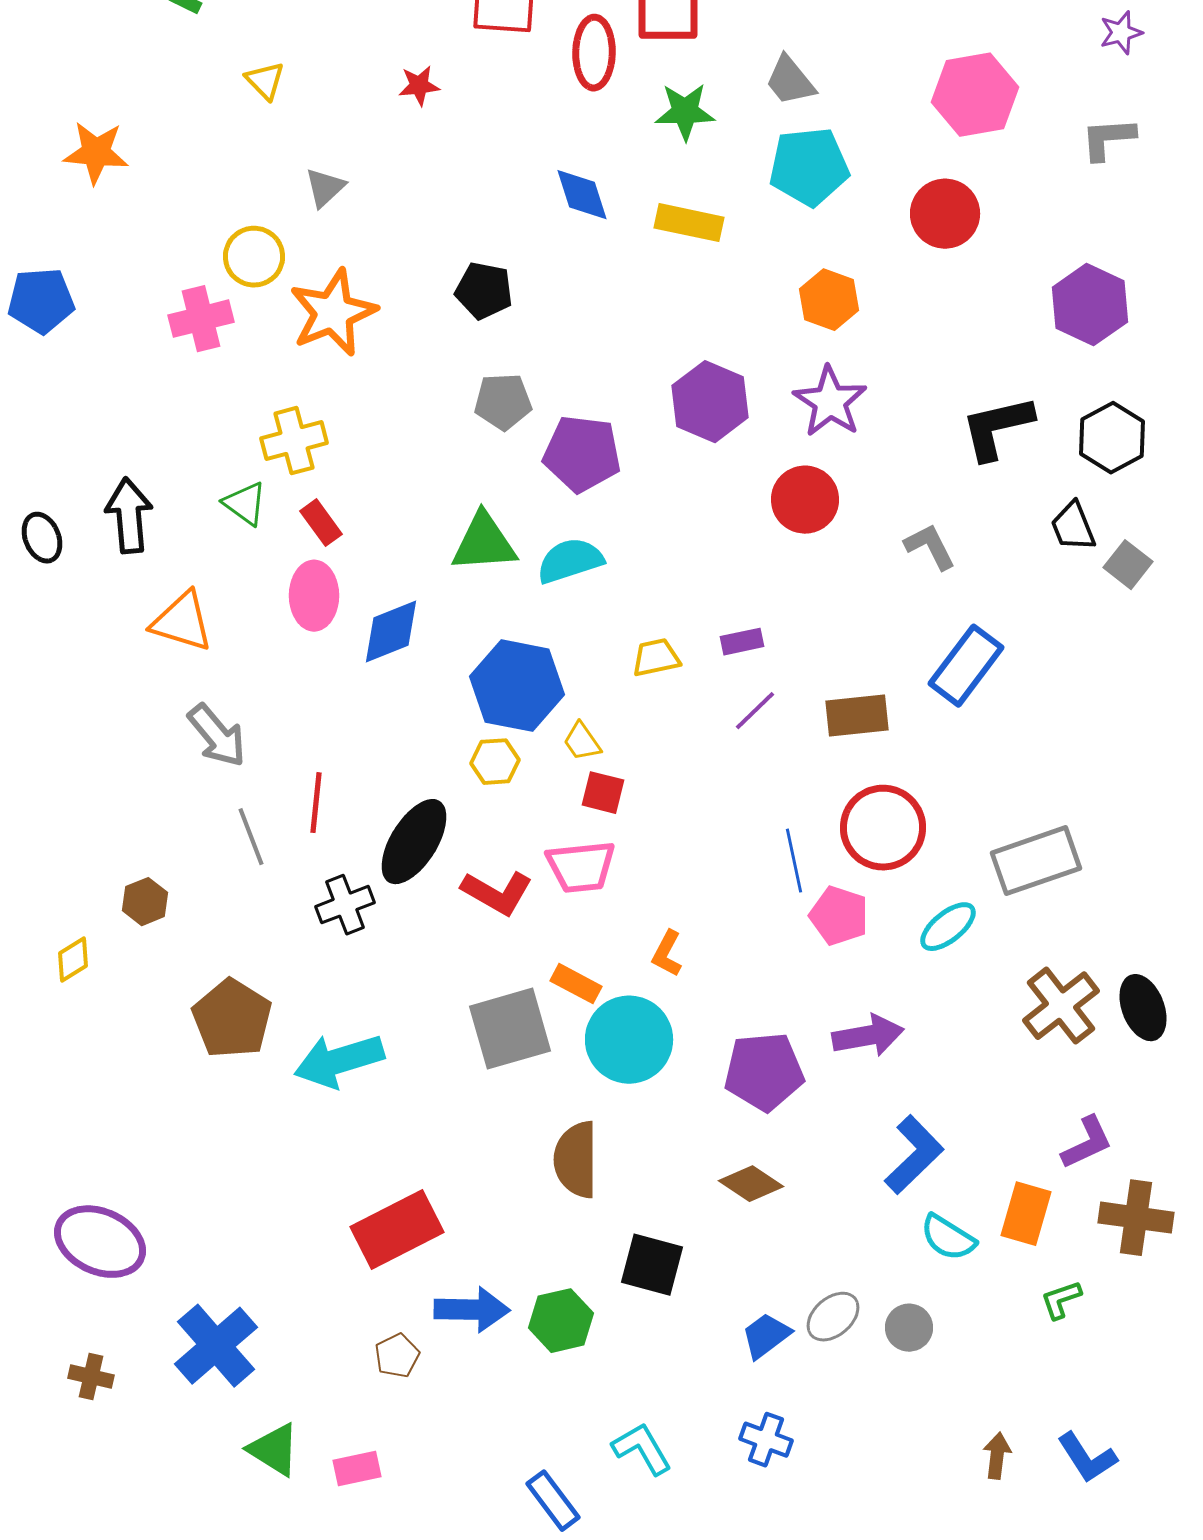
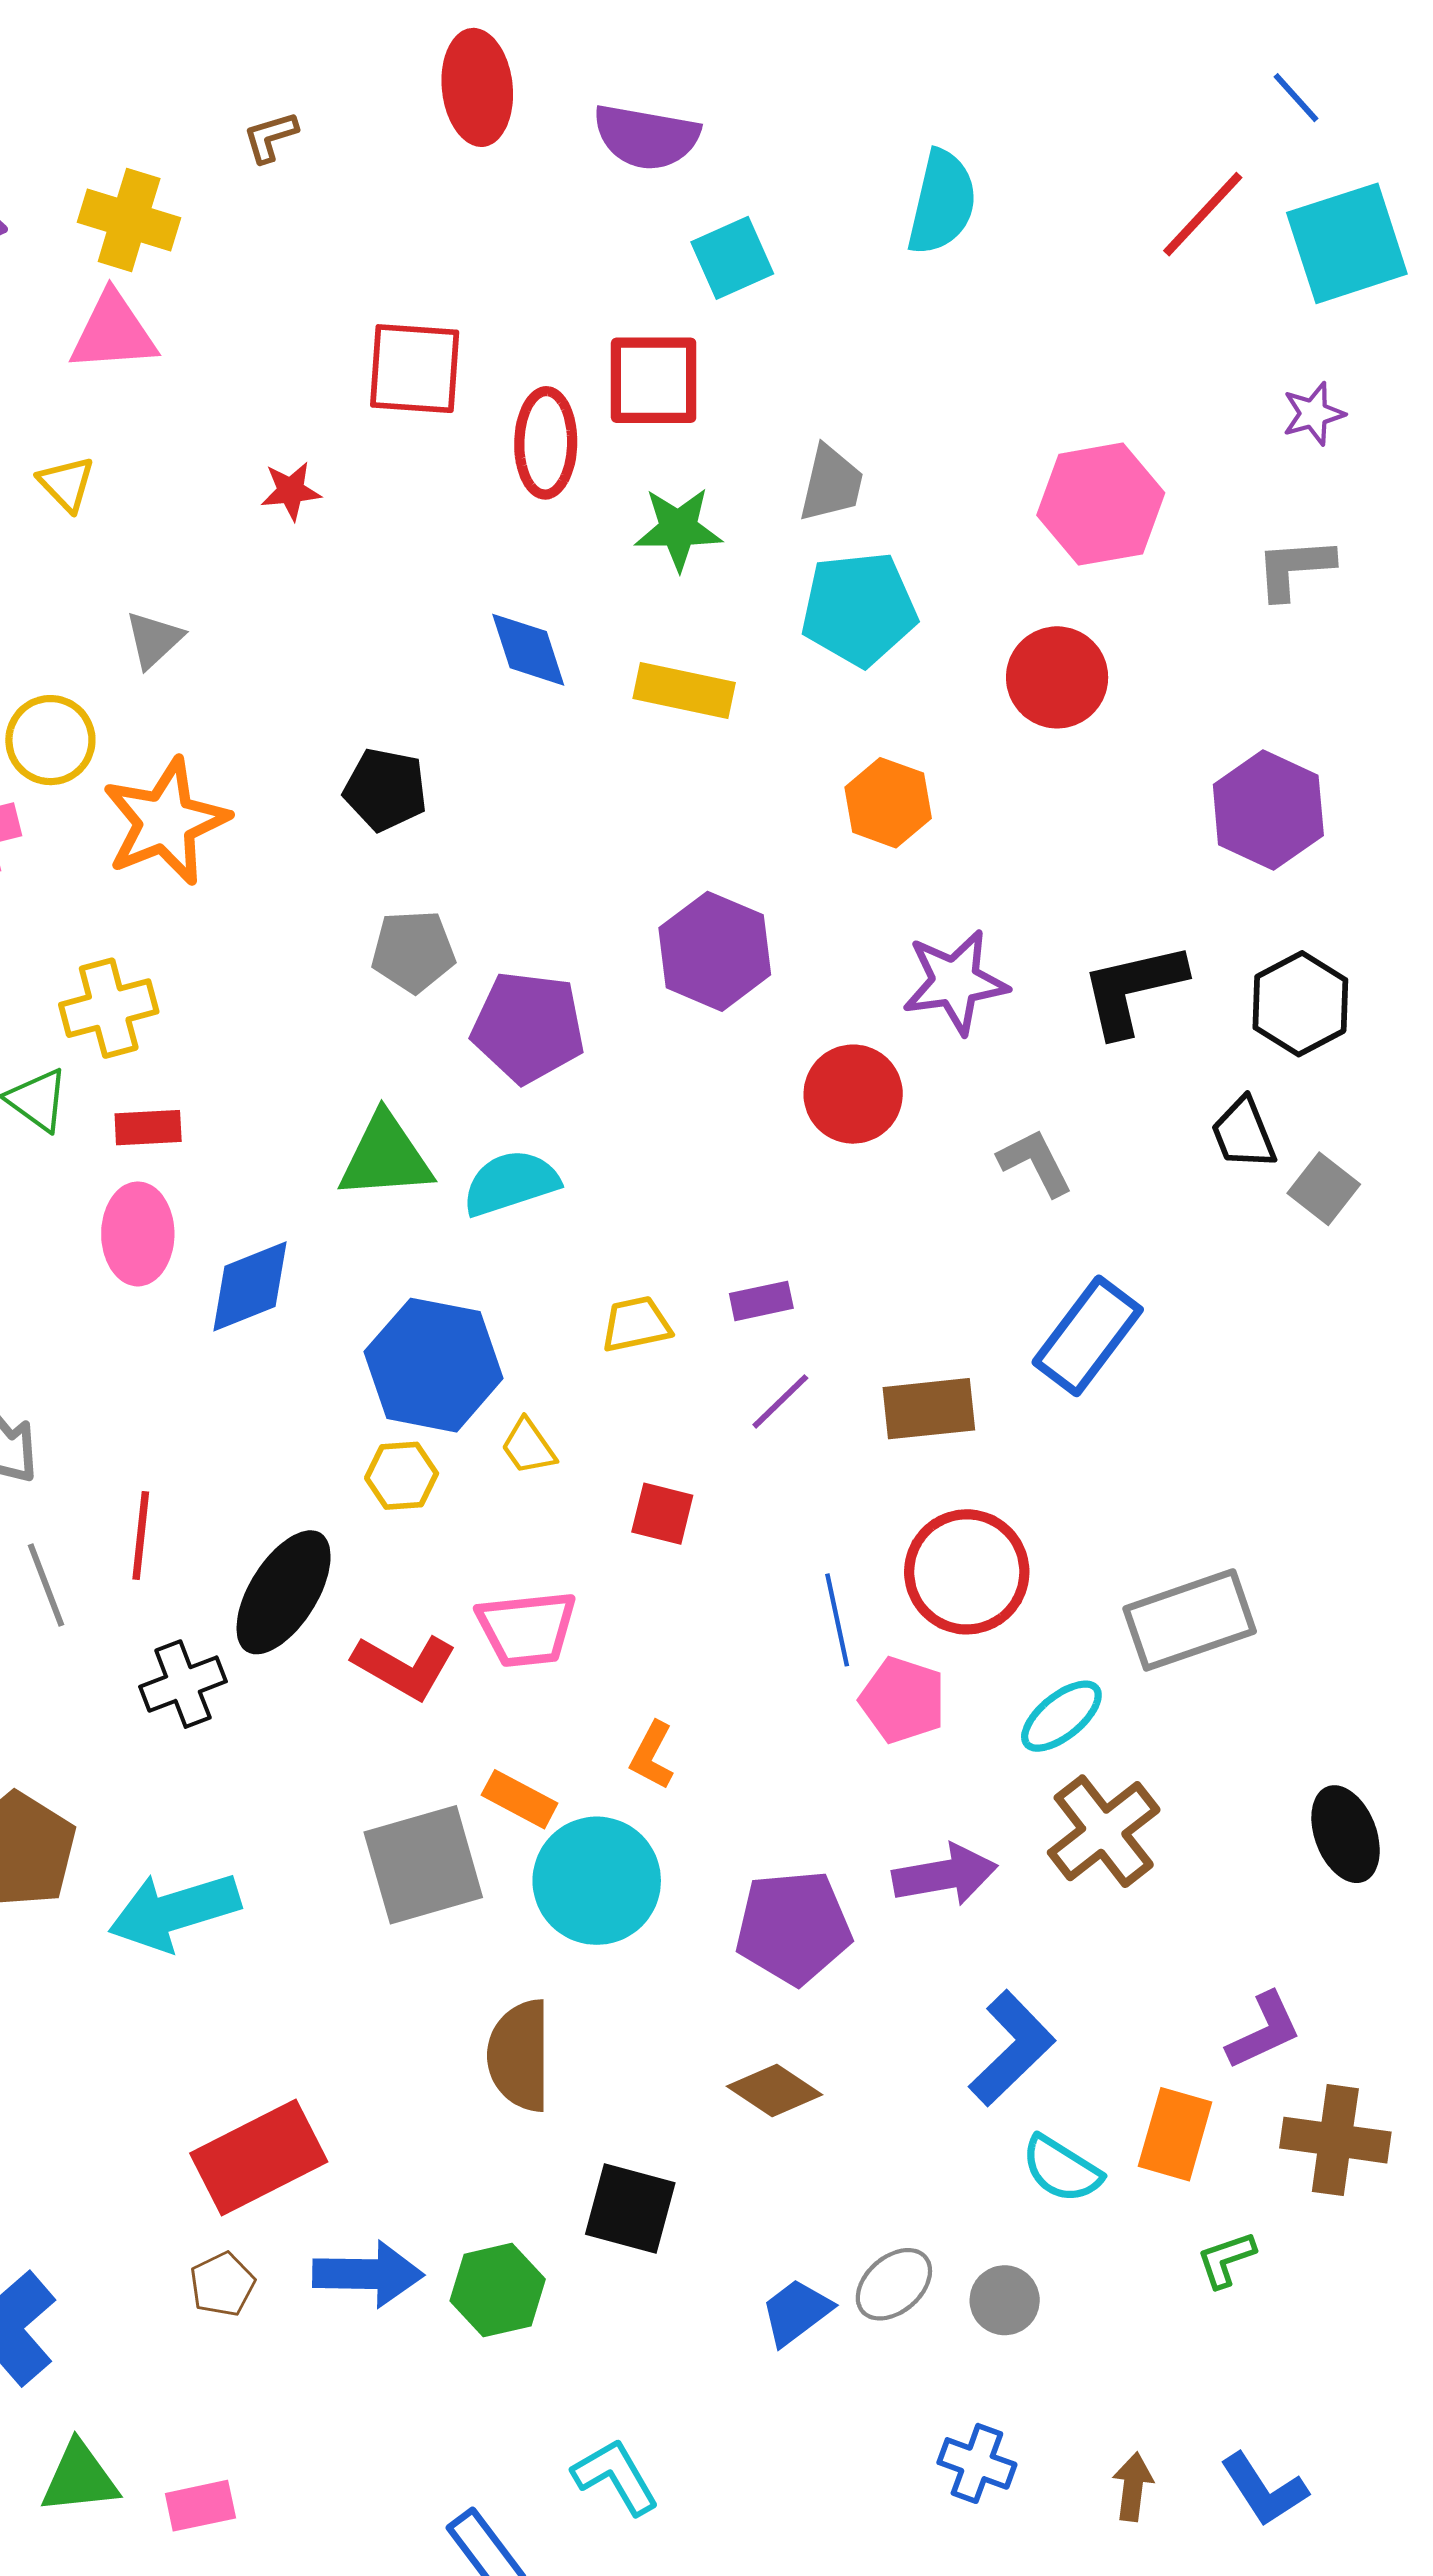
gray trapezoid: (790, 81) -> (831, 484), turned -128
purple star: (830, 402) -> (955, 982), moved, turned 30
red rectangle: (321, 523) -> (148, 1128), turned -57
red square: (603, 793) -> (662, 1514), moved
brown cross: (1061, 1006) -> (1104, 1831), moved
brown pentagon: (397, 1356) -> (222, 2284), moved
blue cross: (766, 1440) -> (977, 2463), moved
green triangle: (274, 1450) -> (80, 2478), turned -38

